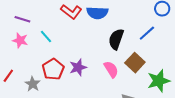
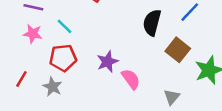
red pentagon: (53, 69) -> (63, 58), moved, turned 30
pink semicircle: (111, 69) -> (131, 79), moved

